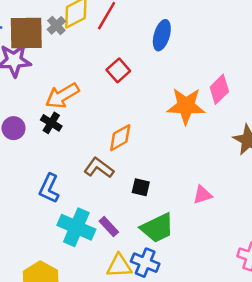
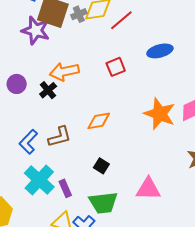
blue ellipse: (162, 35) -> (160, 51), turned 40
brown L-shape: (99, 168) -> (60, 137), moved, turned 110
pink triangle: (202, 195) -> (148, 189), size x1.5

